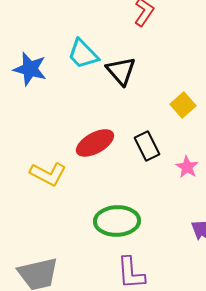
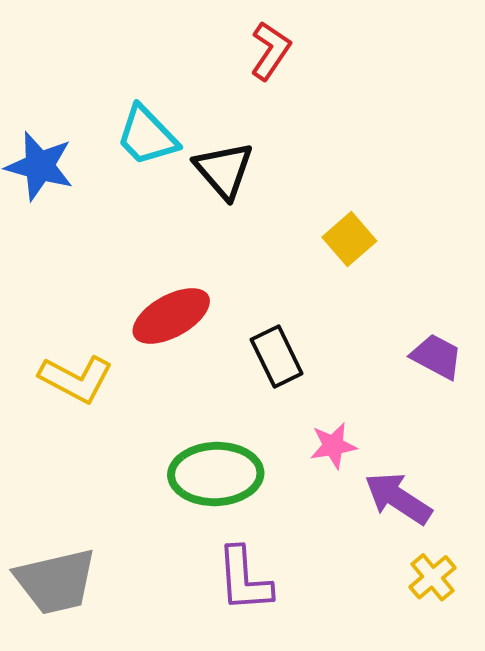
black rectangle: (147, 146) -> (277, 357), moved
pink star: (187, 167) -> (333, 446), moved, turned 30

